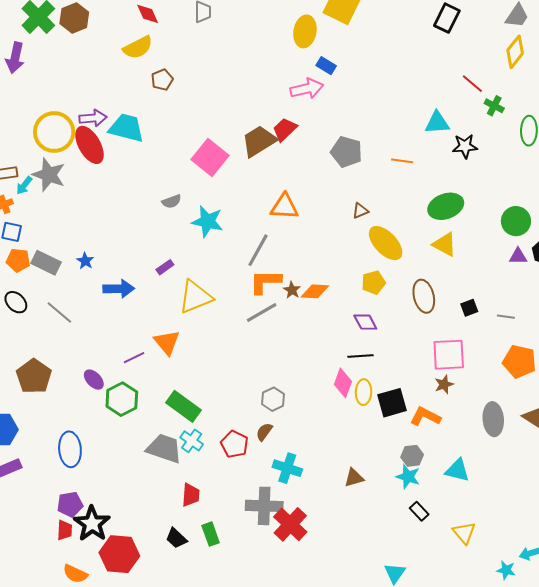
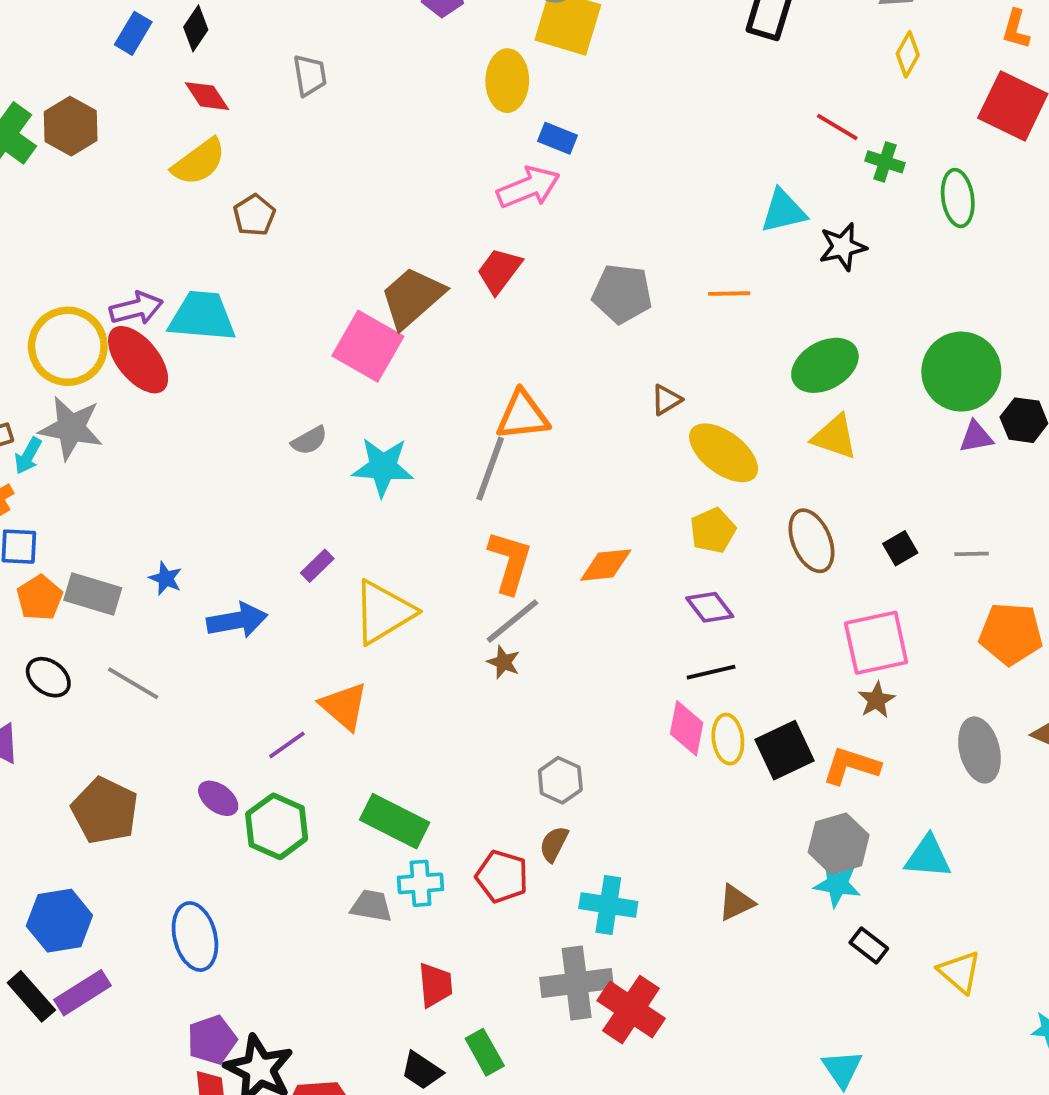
yellow diamond: (515, 52) -> (908, 54), size x0.7
brown trapezoid: (259, 141) -> (412, 297), moved
green circle: (516, 221) -> (961, 372), size x1.4
gray line: (258, 250) -> (490, 469), moved
orange pentagon: (18, 260) -> (40, 598), turned -30
orange L-shape: (265, 282) -> (510, 562), turned 116
brown star: (292, 290) -> (504, 662), moved
cyan cross: (192, 441) -> (421, 883), turned -30
gray trapezoid: (164, 448) -> (371, 906), size x0.6
gray hexagon: (412, 456) -> (839, 844), size x1.4

